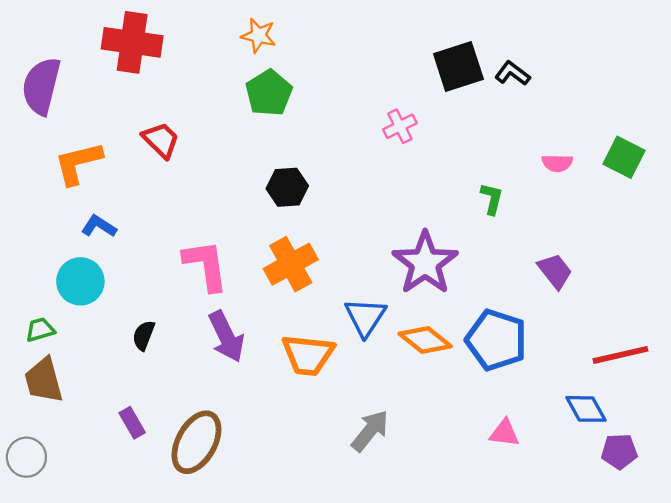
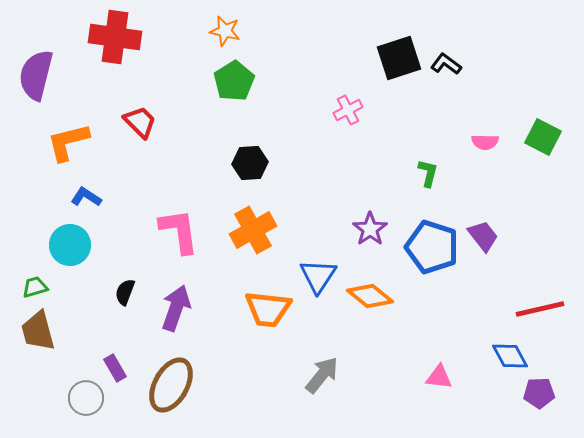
purple star: (425, 263) -> (370, 229), size x0.6
purple arrow: (226, 337) -> (176, 308), moved, turned -135
blue pentagon: (496, 340) -> (432, 247), moved
gray circle: (26, 457) -> (86, 398), moved

